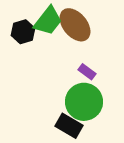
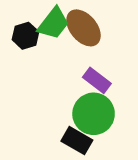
purple rectangle: (87, 72) -> (97, 80), size x1.4

